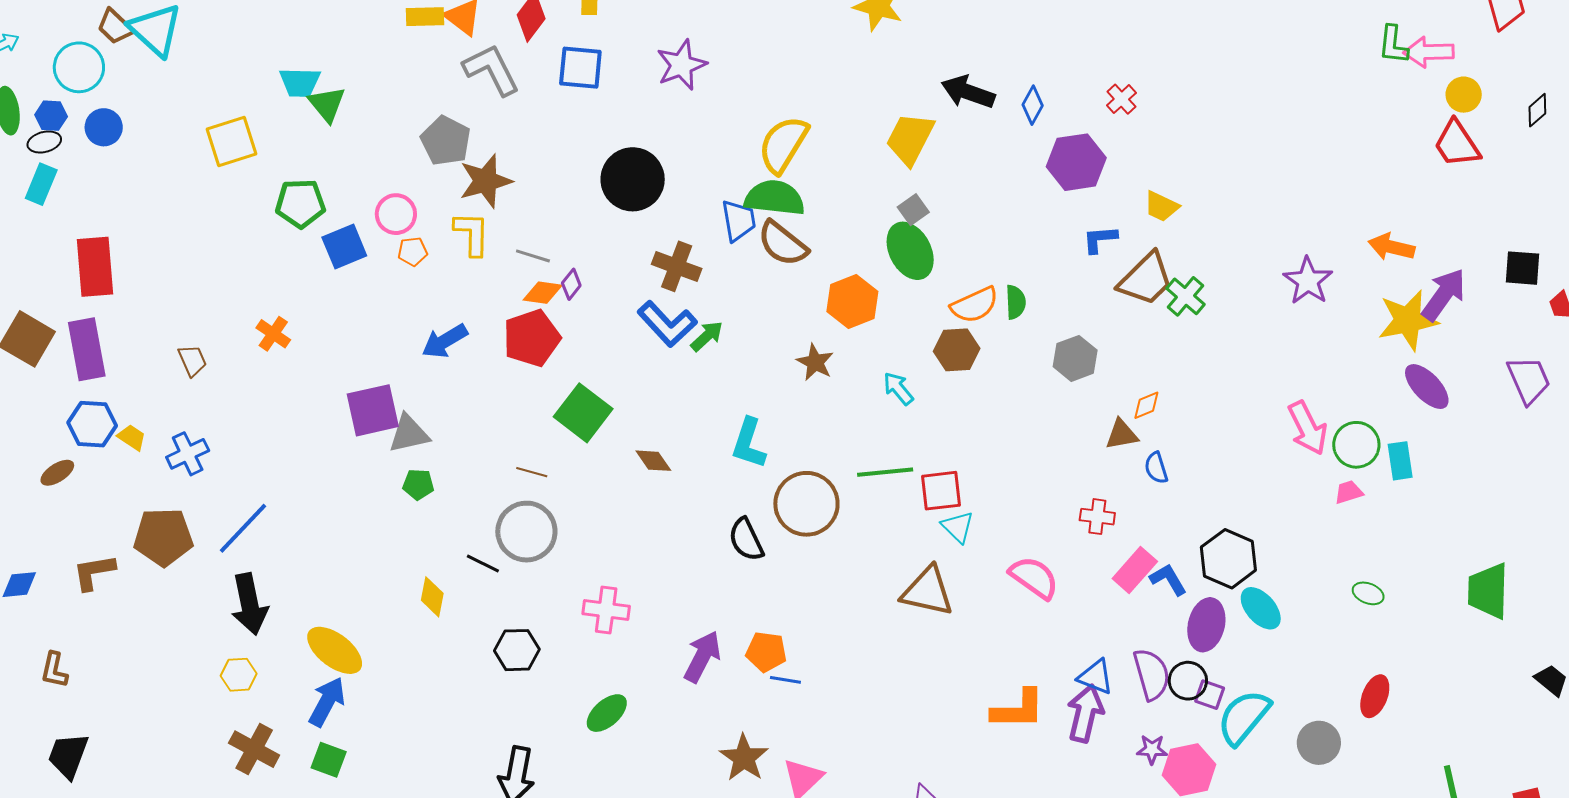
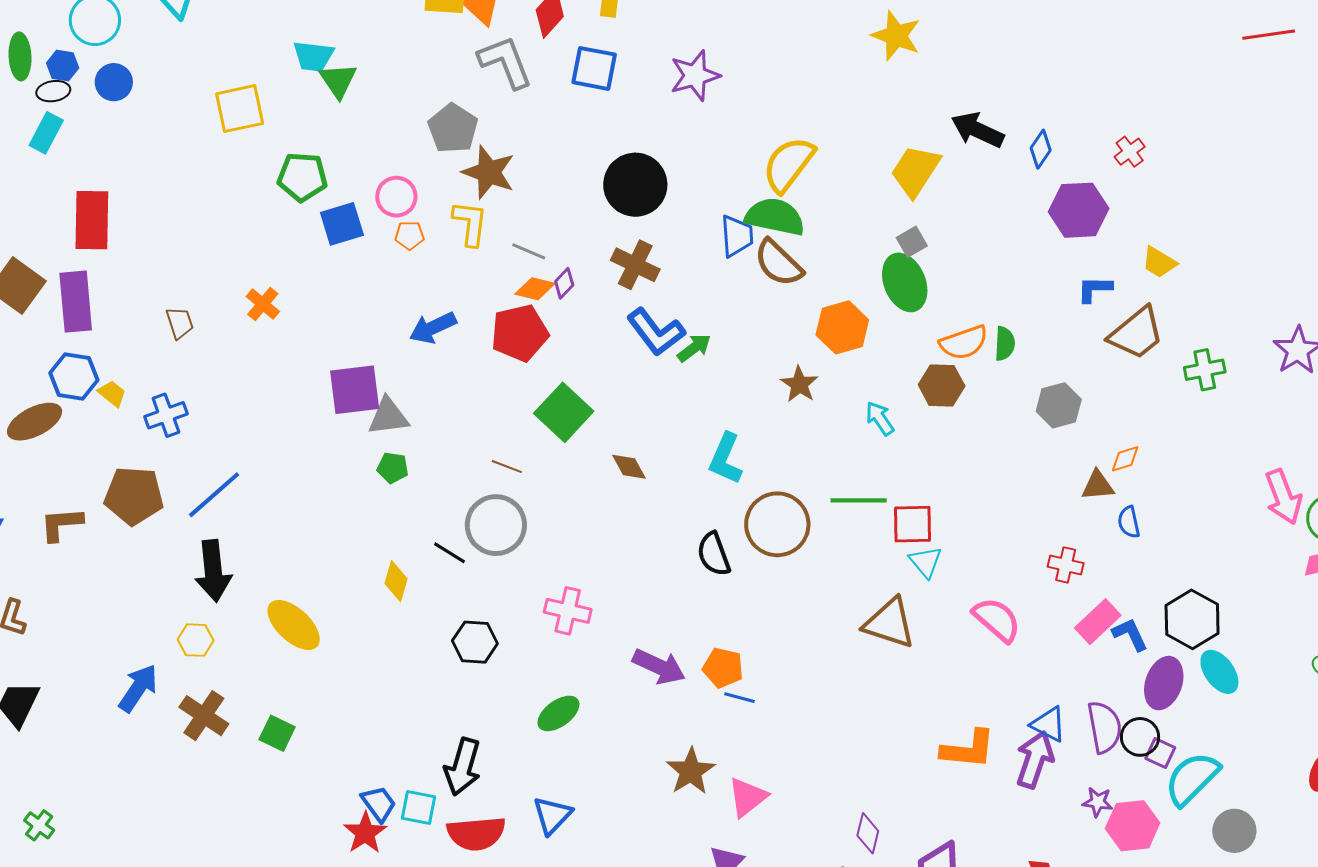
brown star: (486, 181) -> (489, 172), turned 30
brown cross: (677, 266) -> (635, 265), moved
green cross: (1185, 296) -> (1205, 370), moved, turned 33
brown ellipse: (57, 473) -> (35, 422), size x1.6
purple arrow: (702, 657) -> (659, 667), turned 82
blue arrow: (327, 702) -> (138, 688), moved
gray circle: (1319, 743) -> (1234, 831), moved

